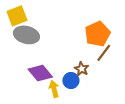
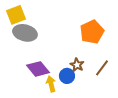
brown line: (104, 53) -> (102, 68), moved

